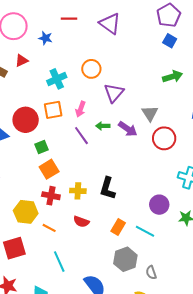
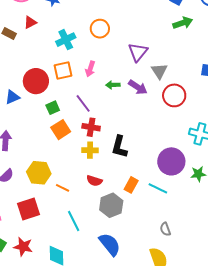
green arrow: (173, 77) -> (183, 23), moved
purple triangle: (114, 93) -> (138, 52), moved
purple line: (81, 136) -> (83, 103), moved
red cross: (51, 196) -> (91, 127), moved
purple circle: (159, 205) -> (171, 161), size x1.4
gray hexagon: (125, 259) -> (111, 205), moved

